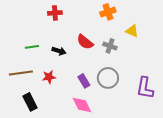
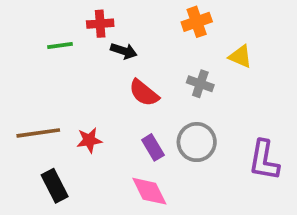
red semicircle: (85, 42) -> (144, 93), moved
green line: (32, 47) -> (60, 46), moved
black arrow: (59, 51) -> (124, 51), moved

